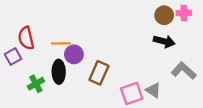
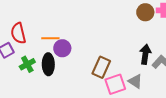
black arrow: (164, 41) -> (145, 54), moved, turned -96
brown rectangle: (99, 73) -> (101, 67), moved
green cross: (36, 84) -> (27, 64), moved

